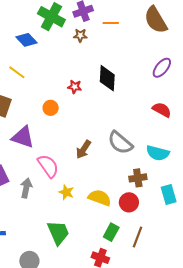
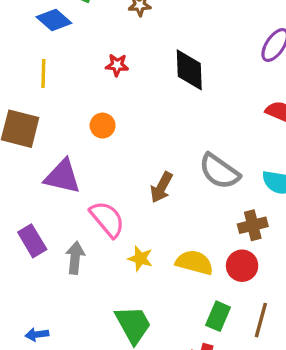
yellow line: (17, 72) -> (43, 73), turned 60
red star: (75, 87) -> (117, 65), moved

